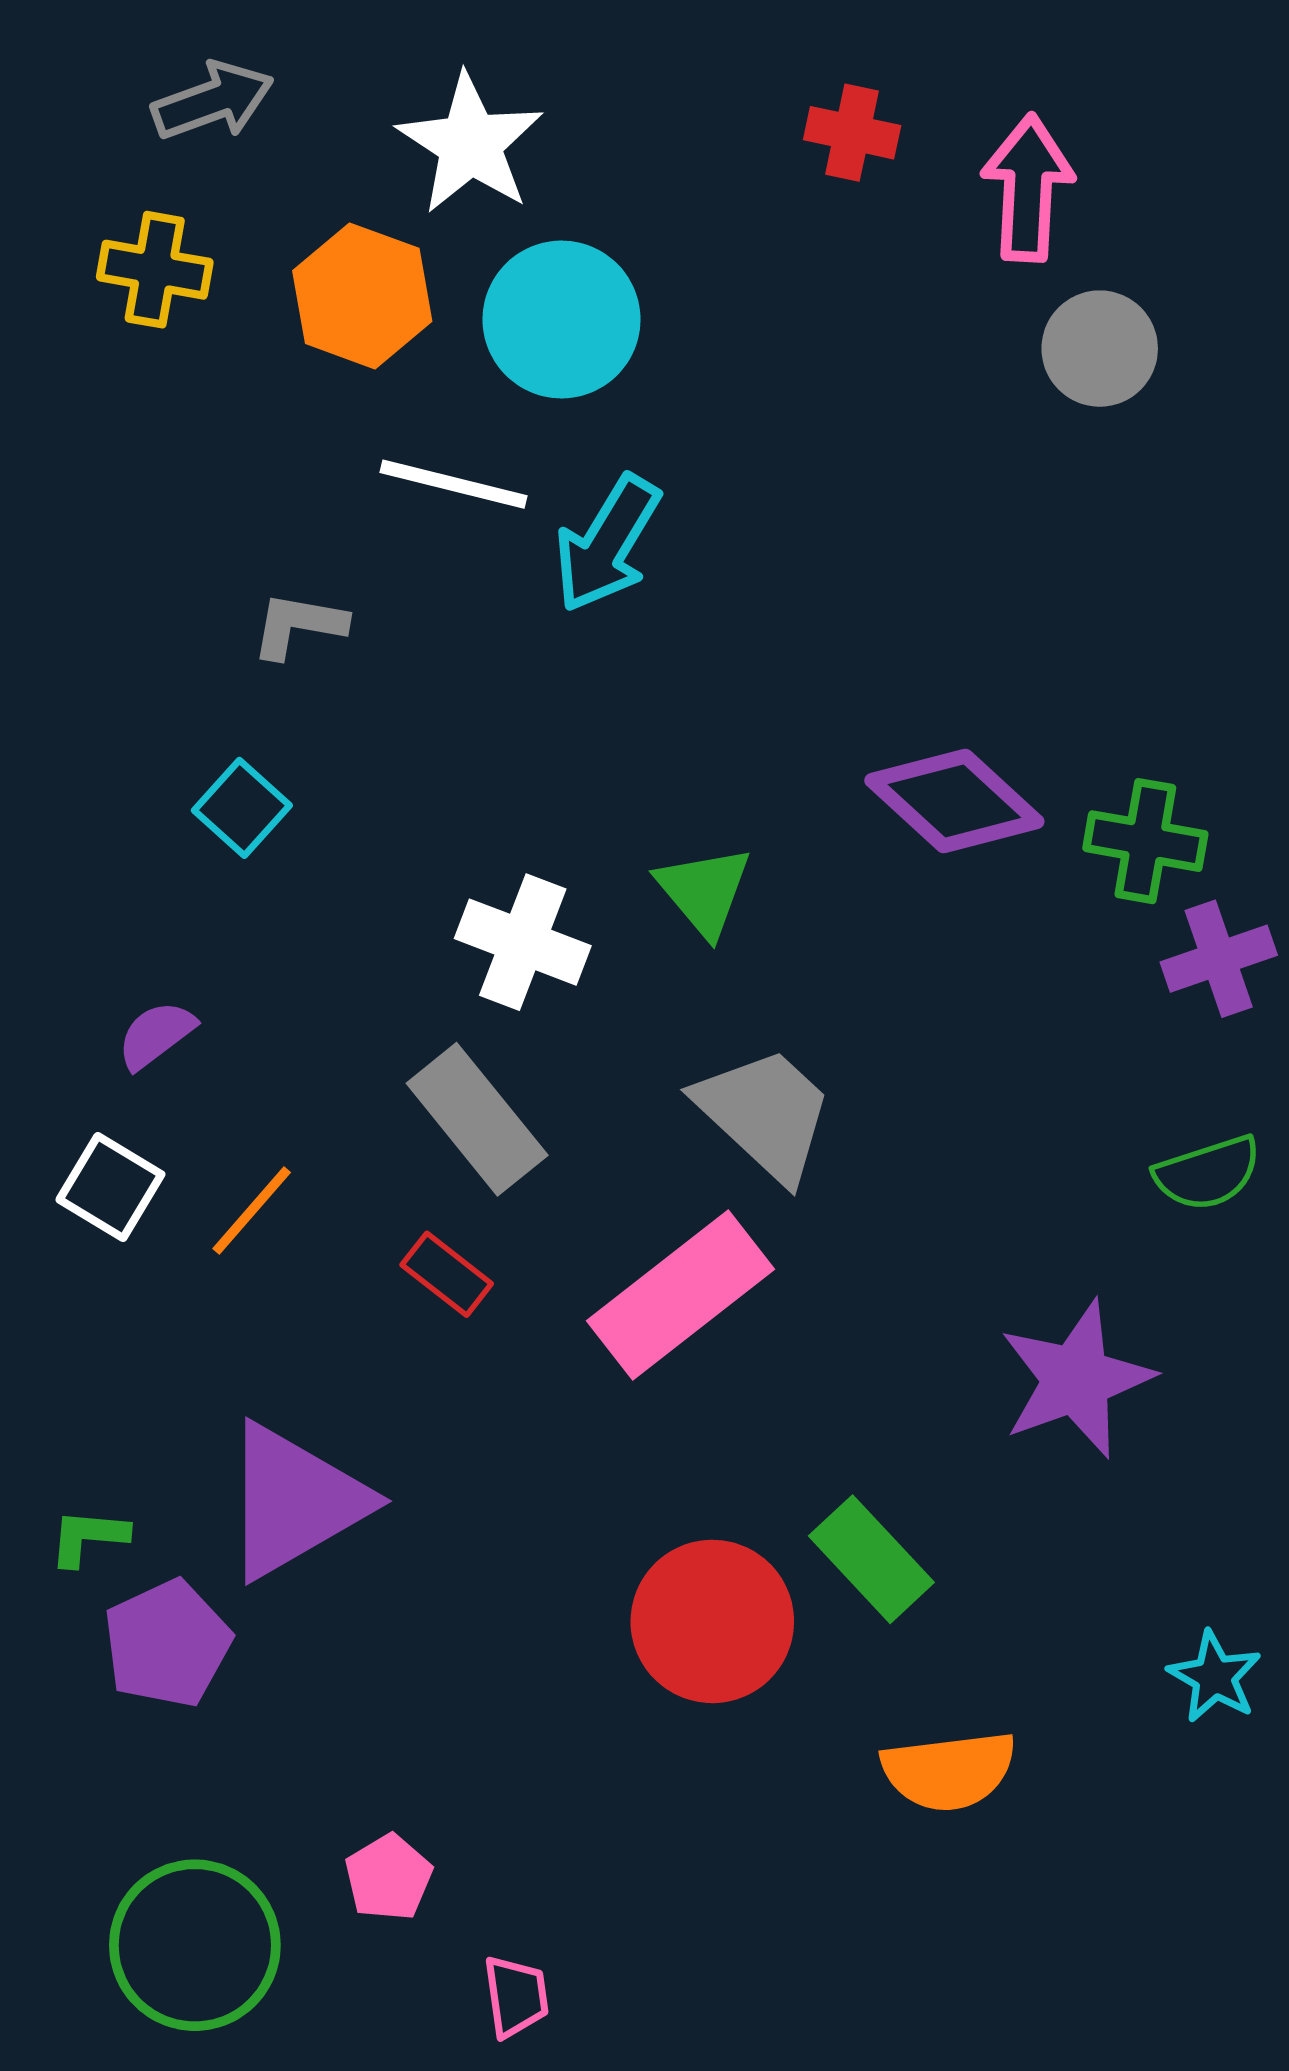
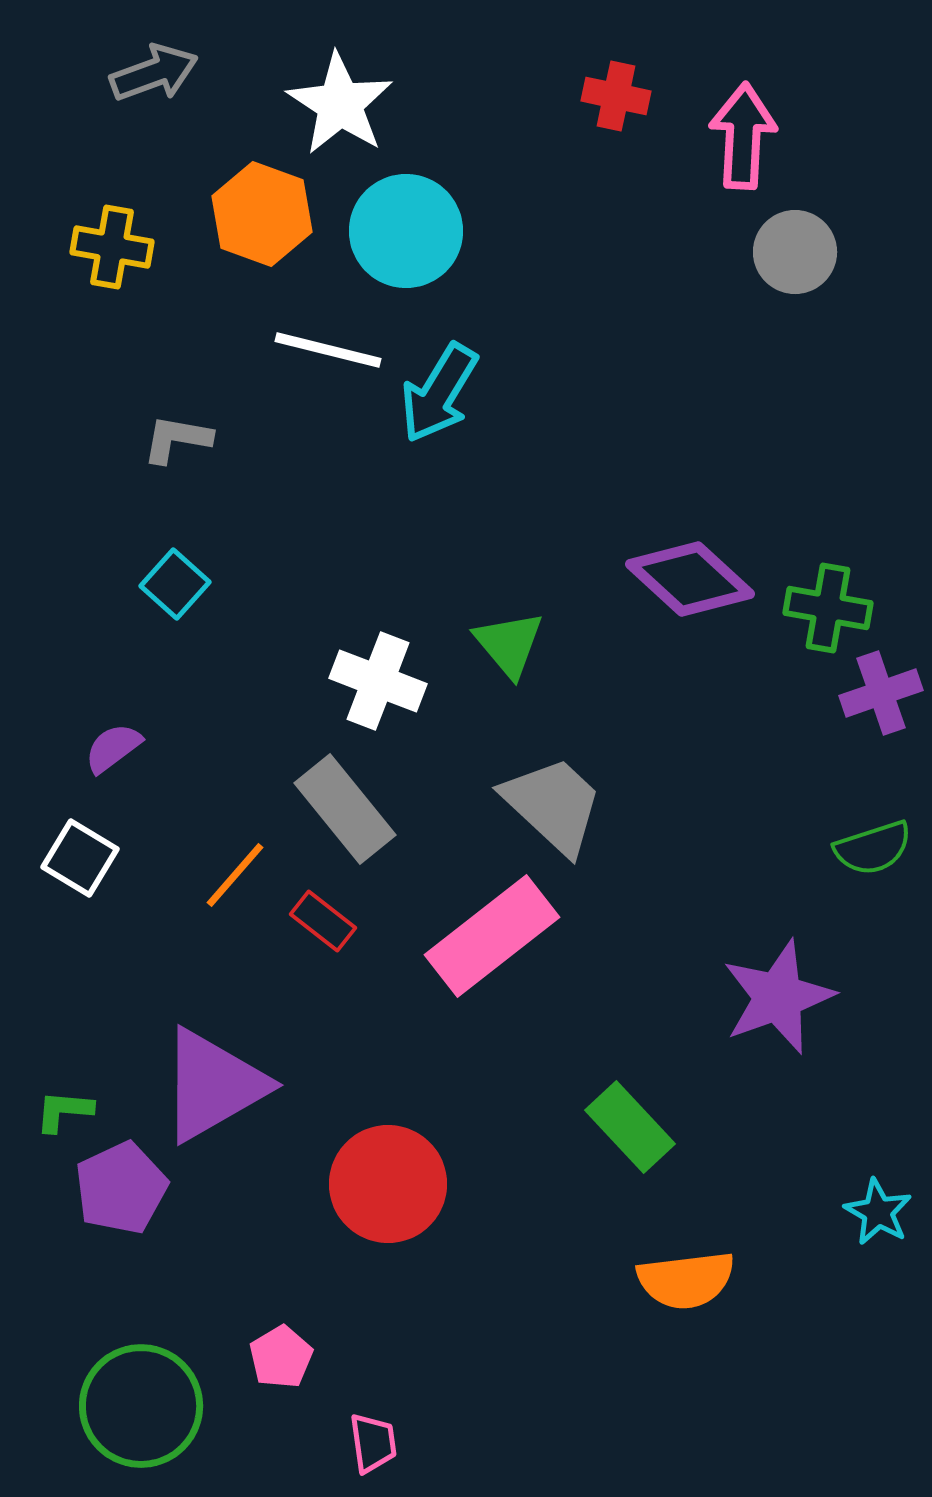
yellow cross: (155, 270) -> (112, 247), moved
gray L-shape: (299, 625) -> (177, 439), moved
orange line: (252, 1211) -> (235, 875), moved
red circle: (712, 1621) -> (388, 1184), moved

